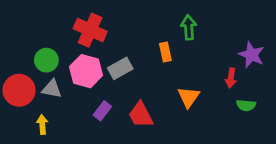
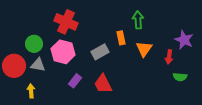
gray rectangle: (120, 68) -> (100, 52), moved
orange triangle: (189, 97) -> (144, 49), moved

